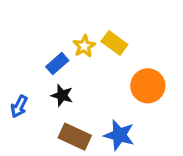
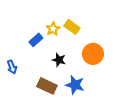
black star: (62, 95) -> (59, 60), moved
blue arrow: (19, 106) -> (12, 67), turned -48

